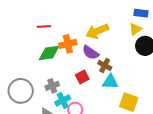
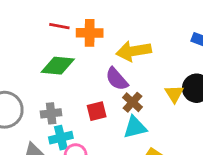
yellow triangle: (135, 29) -> (174, 94), moved, turned -40
orange cross: (68, 44) -> (90, 33), moved
cyan triangle: (110, 82) -> (135, 127), turned -30

